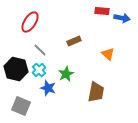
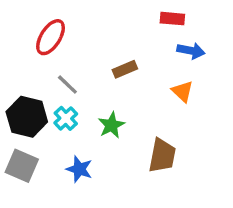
blue arrow: (122, 18) -> (191, 51), moved
blue star: (48, 88) -> (79, 169), moved
gray square: (21, 106) -> (22, 166), moved

